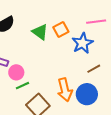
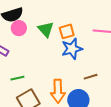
blue star: (82, 43) -> (72, 49), moved
pink circle: (16, 72) -> (19, 28), moved

